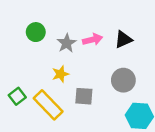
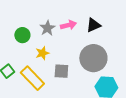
green circle: (36, 32) -> (22, 35), moved
gray circle: (123, 80) -> (93, 58), size x1.4

